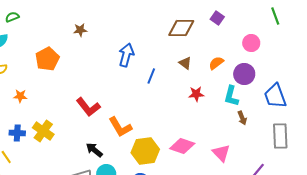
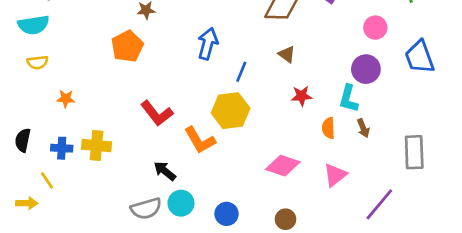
orange pentagon: (47, 59) -> (127, 46), moved
orange semicircle: (216, 63) -> (328, 128), moved, turned -56
blue trapezoid: (275, 96) -> (420, 57), moved
yellow cross: (43, 131) -> (97, 146), turned -30
yellow hexagon: (145, 151) -> (231, 111), moved
pink triangle: (221, 153) -> (335, 175), turned 36

